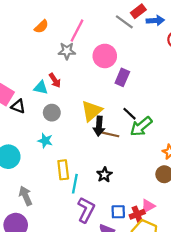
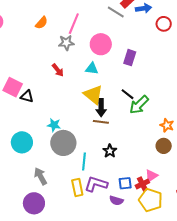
purple rectangle: (122, 77) -> (130, 58), moved
cyan triangle: (41, 88) -> (92, 69), moved
yellow triangle: (92, 111) -> (93, 95), turned -35
gray circle: (52, 113) -> (63, 143), moved, size x1.6
brown line: (110, 134) -> (101, 122), moved
yellow rectangle: (63, 170) -> (77, 188), moved
purple L-shape: (86, 210) -> (96, 184), turned -95

